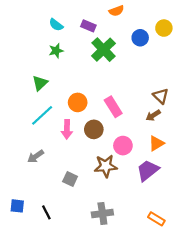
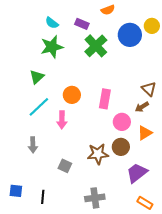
blue circle: (140, 38) -> (130, 35), size x1.5
green star: (56, 51) -> (52, 47), size x1.6
pink rectangle: (113, 107) -> (105, 99), turned 42
brown circle: (94, 129) -> (121, 147), moved
pink circle: (123, 146) -> (122, 122), moved
gray arrow: (36, 156) -> (33, 145), turned -56
purple trapezoid: (148, 170) -> (137, 173), moved
black line: (46, 212) -> (43, 197), turned 32

